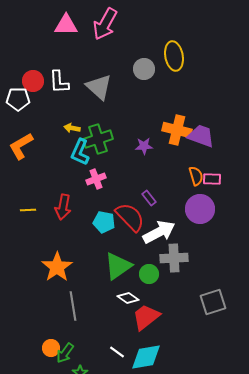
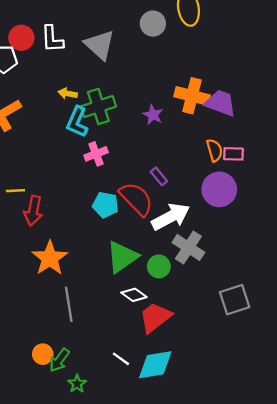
purple star: (144, 146) -> (153, 115), turned 30
red arrow: (63, 207) -> (33, 211), moved
gray cross: (174, 258) -> (188, 247), turned 36

